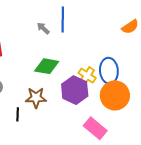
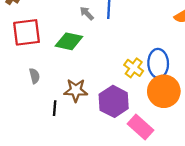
green diamond: (47, 66) -> (69, 41), moved
purple hexagon: (75, 90) -> (114, 101), moved

